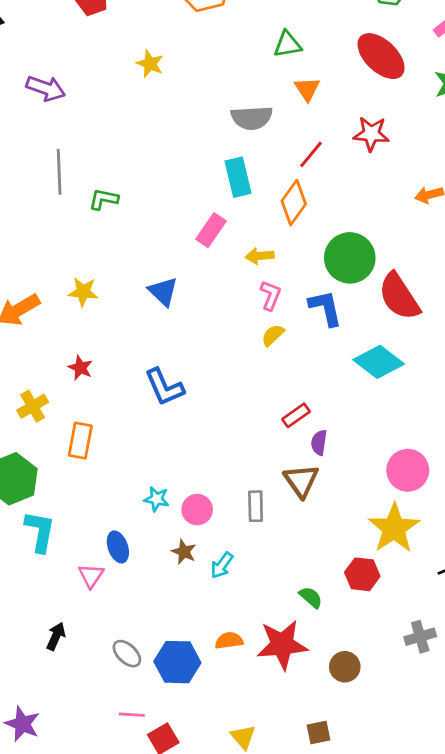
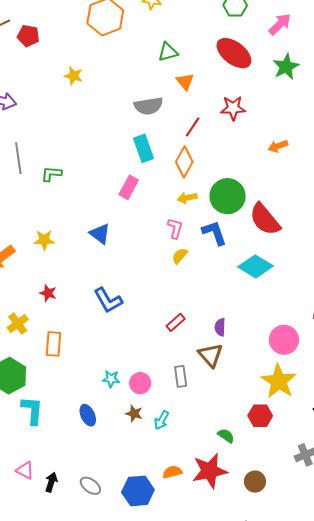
yellow arrow: (260, 256) -> (187, 198), moved
red rectangle: (296, 415) -> (176, 322), moved
pink triangle: (91, 576) -> (25, 470), moved, turned -30
gray ellipse: (127, 654) -> (90, 486), moved

